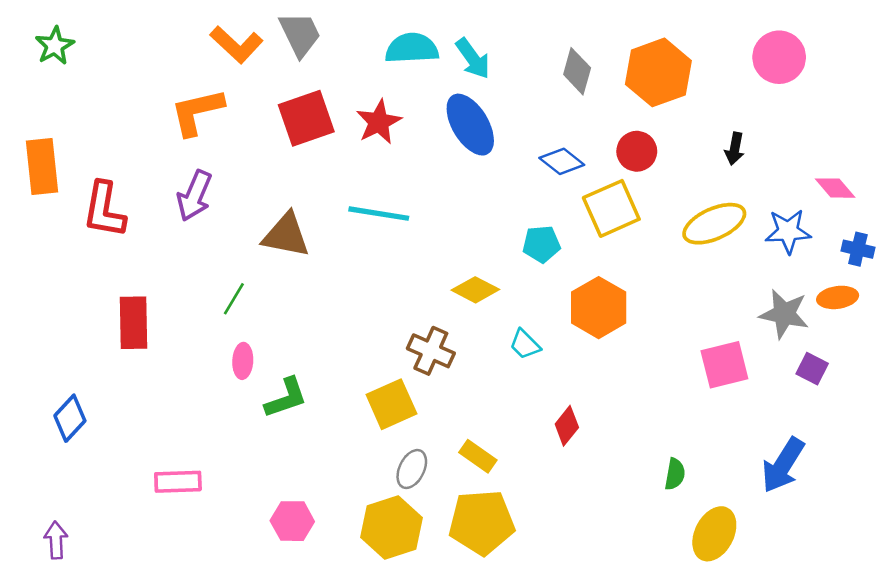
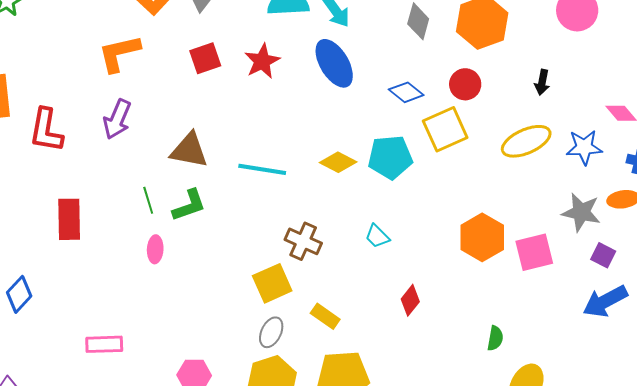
red square: (306, 118) -> (205, 58), size x0.7
cyan line: (379, 214) -> (262, 169), moved
cyan pentagon: (541, 244) -> (390, 157), size x1.5
yellow diamond: (475, 290) -> (338, 162), moved
green line: (234, 299) -> (148, 200), turned -48
orange hexagon: (599, 308) -> (482, 237), moved
green L-shape: (286, 398) -> (189, 205), moved
yellow rectangle: (478, 456) -> (325, 316), moved
blue arrow: (783, 465) -> (605, 301), moved, turned 30
gray ellipse: (412, 469) -> (271, 332), moved

